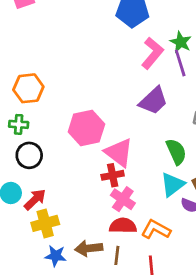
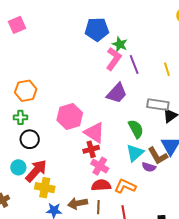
green star: (181, 42) -> (120, 44), moved
red arrow: (35, 200) -> (36, 171), size x1.4
yellow cross: (45, 223) -> (45, 188), turned 30

